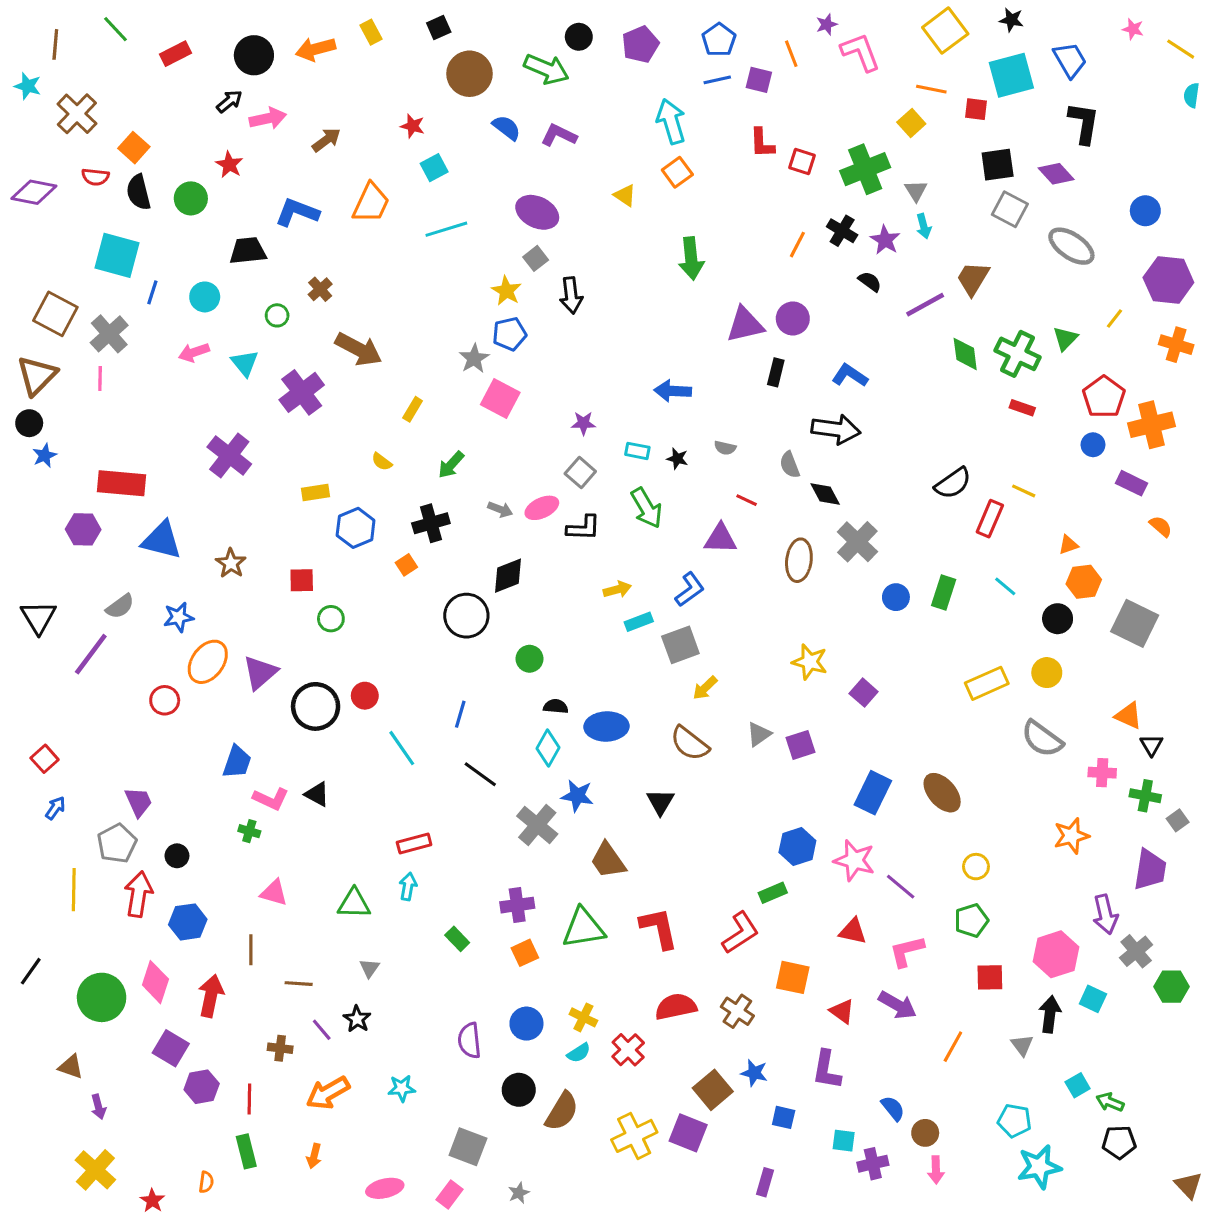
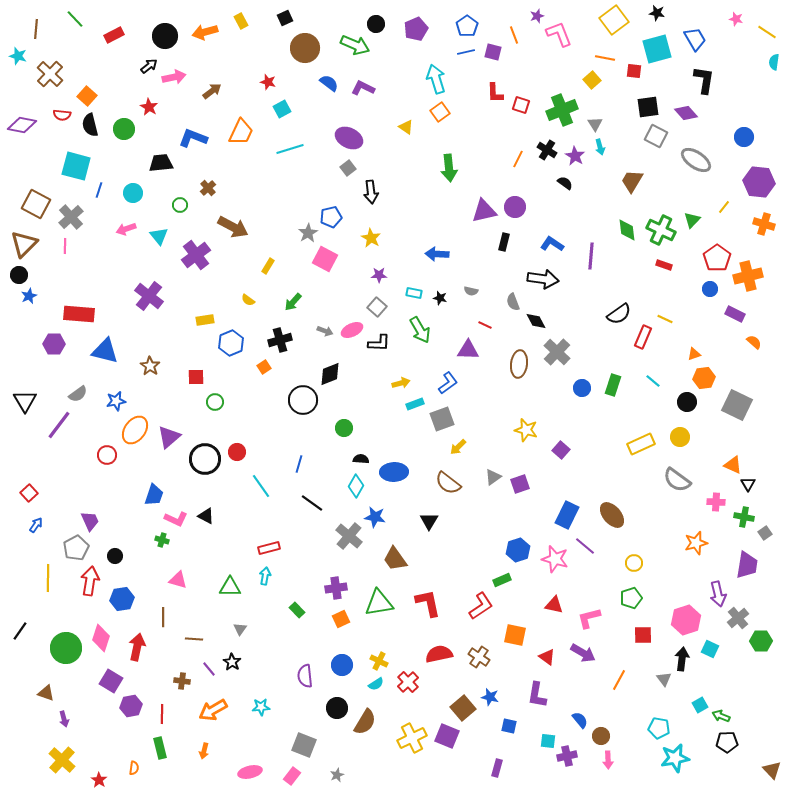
yellow star: (506, 291) -> (371, 238), moved
purple line: (925, 305) -> (591, 256), moved, turned -56
purple line: (901, 887) -> (585, 546), moved

